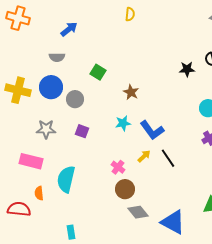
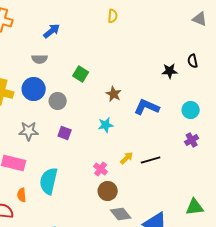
blue L-shape: (152, 130) -> (147, 107), moved, turned 150
black line: (168, 158) -> (151, 160), turned -72

